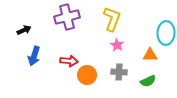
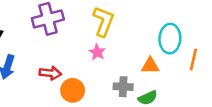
pink star: (117, 45) -> (97, 52), moved
gray cross: (119, 72) -> (123, 87), moved

